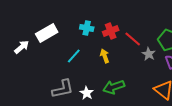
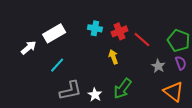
gray star: (149, 54) -> (158, 66), moved
cyan line: (74, 56) -> (57, 65), moved
green arrow: (114, 87) -> (123, 89), turned -35

